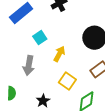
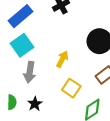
cyan square: (40, 38) -> (22, 45), moved, size x1.5
black star: (43, 101) -> (35, 104), moved

